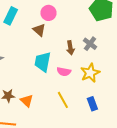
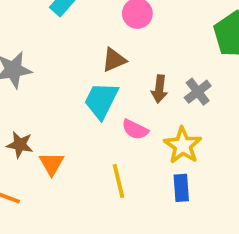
brown triangle: (39, 30) -> (114, 60), moved, turned 40
yellow star: (90, 73) -> (183, 145), turned -30
blue rectangle: (92, 104) -> (181, 188), moved

